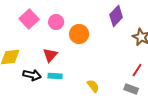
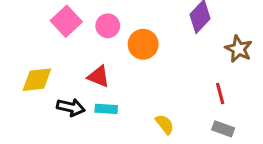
red triangle: (50, 55) -> (98, 77), turned -49
red line: (137, 70) -> (220, 93), moved, turned -48

